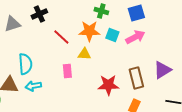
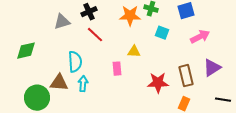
orange star: (89, 31) -> (130, 16), moved
red line: (61, 37) -> (95, 35), moved
pink arrow: (135, 37) -> (200, 37), moved
cyan arrow: (33, 86) -> (83, 84), turned 105

